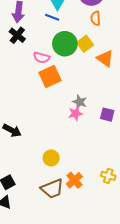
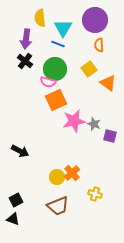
green circle: (65, 44) -> (55, 69), moved
gray star: (80, 102) -> (94, 124), moved
pink star: (75, 114) -> (74, 121), moved, size x1.6
yellow cross: (108, 176) -> (95, 194), moved
orange cross: (74, 180) -> (72, 173), moved

